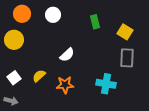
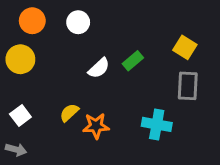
green rectangle: (95, 22) -> (133, 61), moved, turned 64
white semicircle: (67, 55) -> (99, 68), moved
yellow semicircle: (39, 76) -> (69, 113), moved

